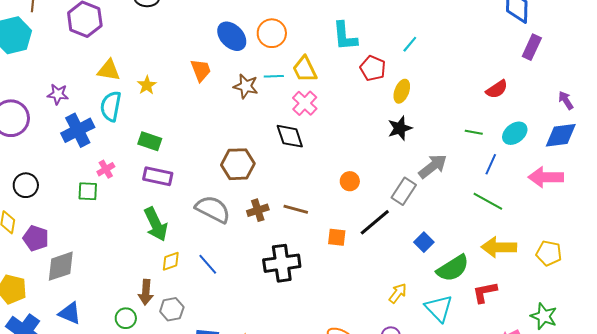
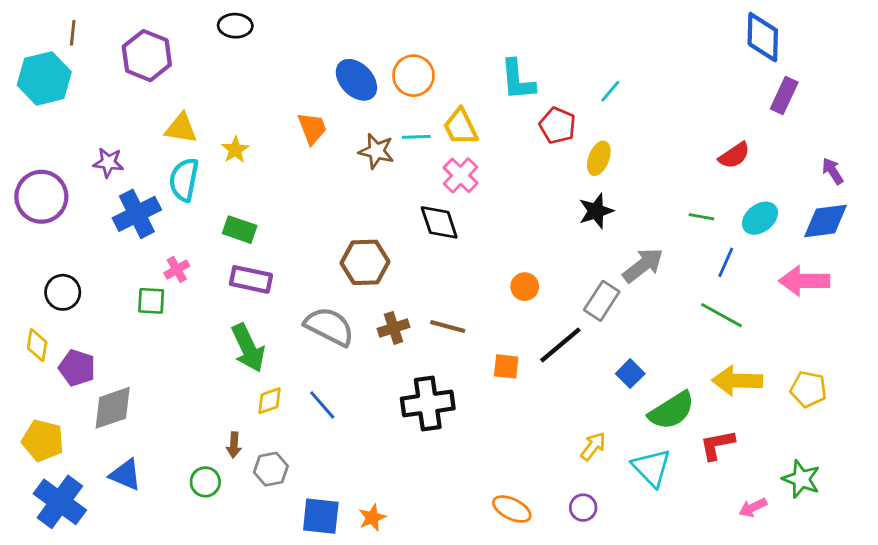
brown arrow: (146, 292) -> (234, 445), size x0.7

